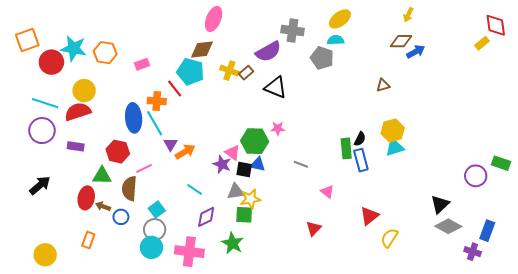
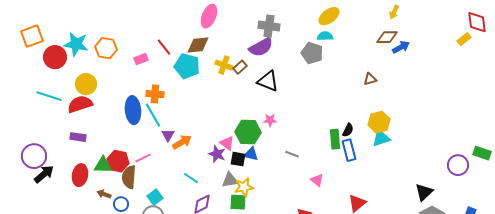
gray cross: (293, 31) -> (269, 26), moved
red line: (175, 88) -> (164, 47), moved
purple circle: (42, 131) -> (34, 156), moved
red hexagon: (118, 152) -> (118, 161), moved
red ellipse: (86, 198) -> (80, 175), moved

